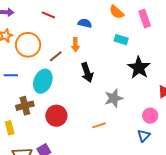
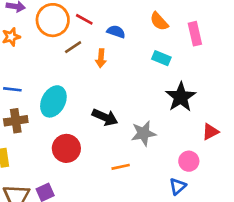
red line: (48, 15) -> (84, 19), moved
orange circle: (28, 45) -> (53, 20), moved
brown line: (56, 56) -> (73, 47), moved
black arrow: (87, 72) -> (105, 117), moved, turned -54
brown cross: (25, 106) -> (16, 121), moved

